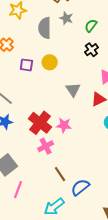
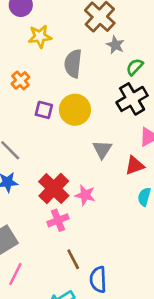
gray star: (66, 18) -> (115, 45), moved
black cross: (91, 50) -> (132, 99), size x1.6
yellow circle: (50, 62) -> (75, 110), size x1.5
blue semicircle: (80, 187) -> (98, 280), turned -60

